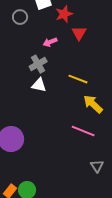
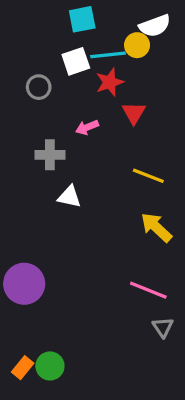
gray cross: (38, 64) -> (50, 155), moved, turned 30
yellow line: (78, 79) -> (148, 176), moved
pink line: (83, 131) -> (148, 290), moved

